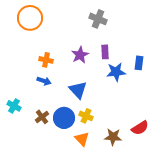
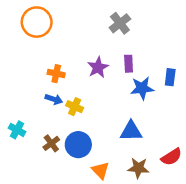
gray cross: (98, 19) -> (120, 23), turned 30
blue triangle: (78, 90) -> (131, 131), moved, turned -48
yellow cross: (86, 116) -> (75, 107), moved

